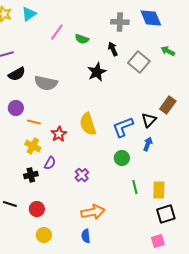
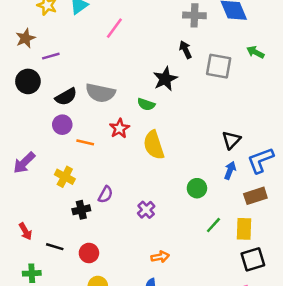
green semicircle: (82, 39) -> (146, 104), moved
gray square: (139, 62) -> (219, 66), turned -30
black semicircle: (17, 74) -> (66, 97), moved
brown rectangle: (168, 105) -> (255, 196), moved, turned 36
blue L-shape: (123, 127) -> (260, 160), moved
red star: (59, 134) -> (119, 128), moved
yellow cross: (33, 146) -> (65, 177), moved
green line: (135, 187) -> (213, 225), turned 56
orange arrow: (93, 212) -> (160, 257), size x0.6

